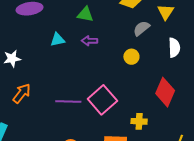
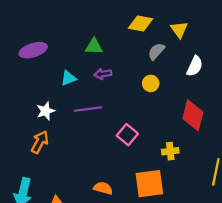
white semicircle: (174, 48) -> (195, 66), turned 36
white star: (12, 59) -> (46, 111), moved
pink square: (102, 100) -> (127, 135), size x0.7
purple line: (68, 101) -> (88, 109), moved

